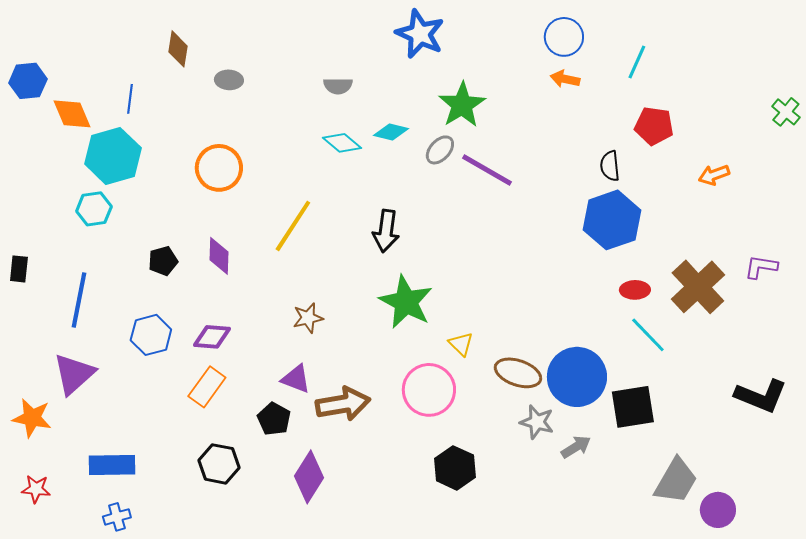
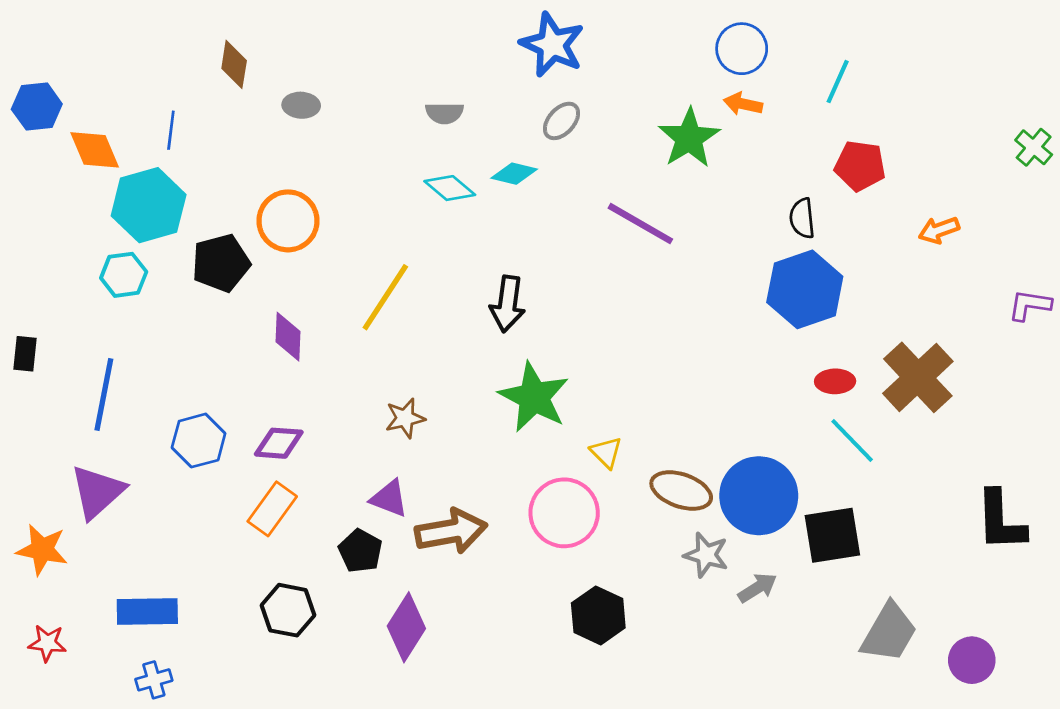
green star: (462, 105) -> (689, 138), moved
gray ellipse: (440, 150) -> (562, 121), moved
black pentagon: (163, 261) -> (221, 263), moved, size x1.5
purple L-shape: (761, 267) -> (1030, 305), moved
black L-shape: (761, 396) -> (1001, 521), turned 66
purple circle: (718, 510) -> (972, 660), moved

